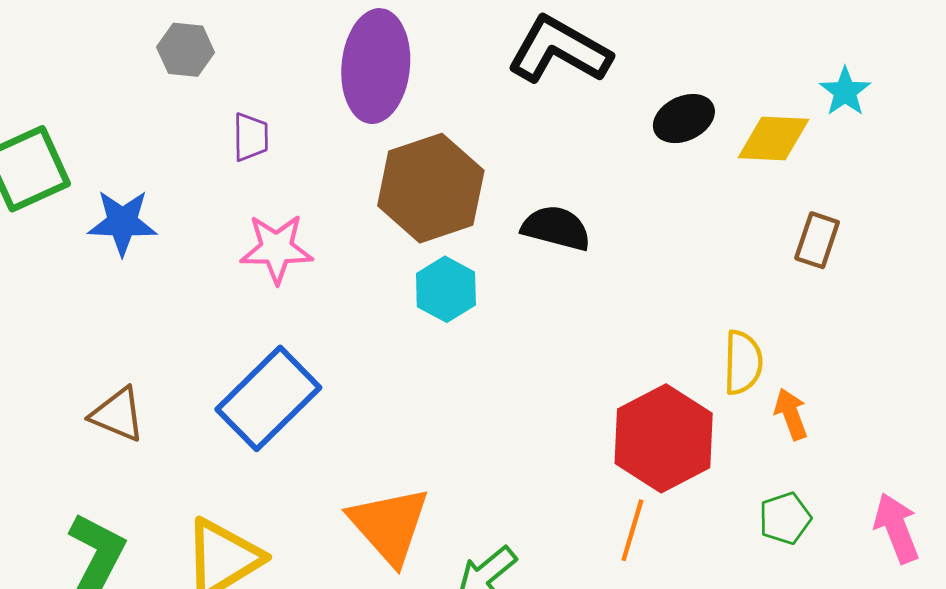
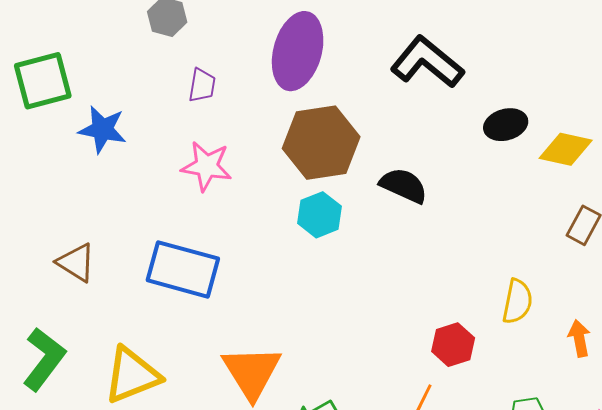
blue rectangle: (268, 398) -> (183, 269), turned 50
orange arrow: (791, 414) -> (579, 338), moved
red hexagon: (664, 438) -> (453, 345), size x0.6

